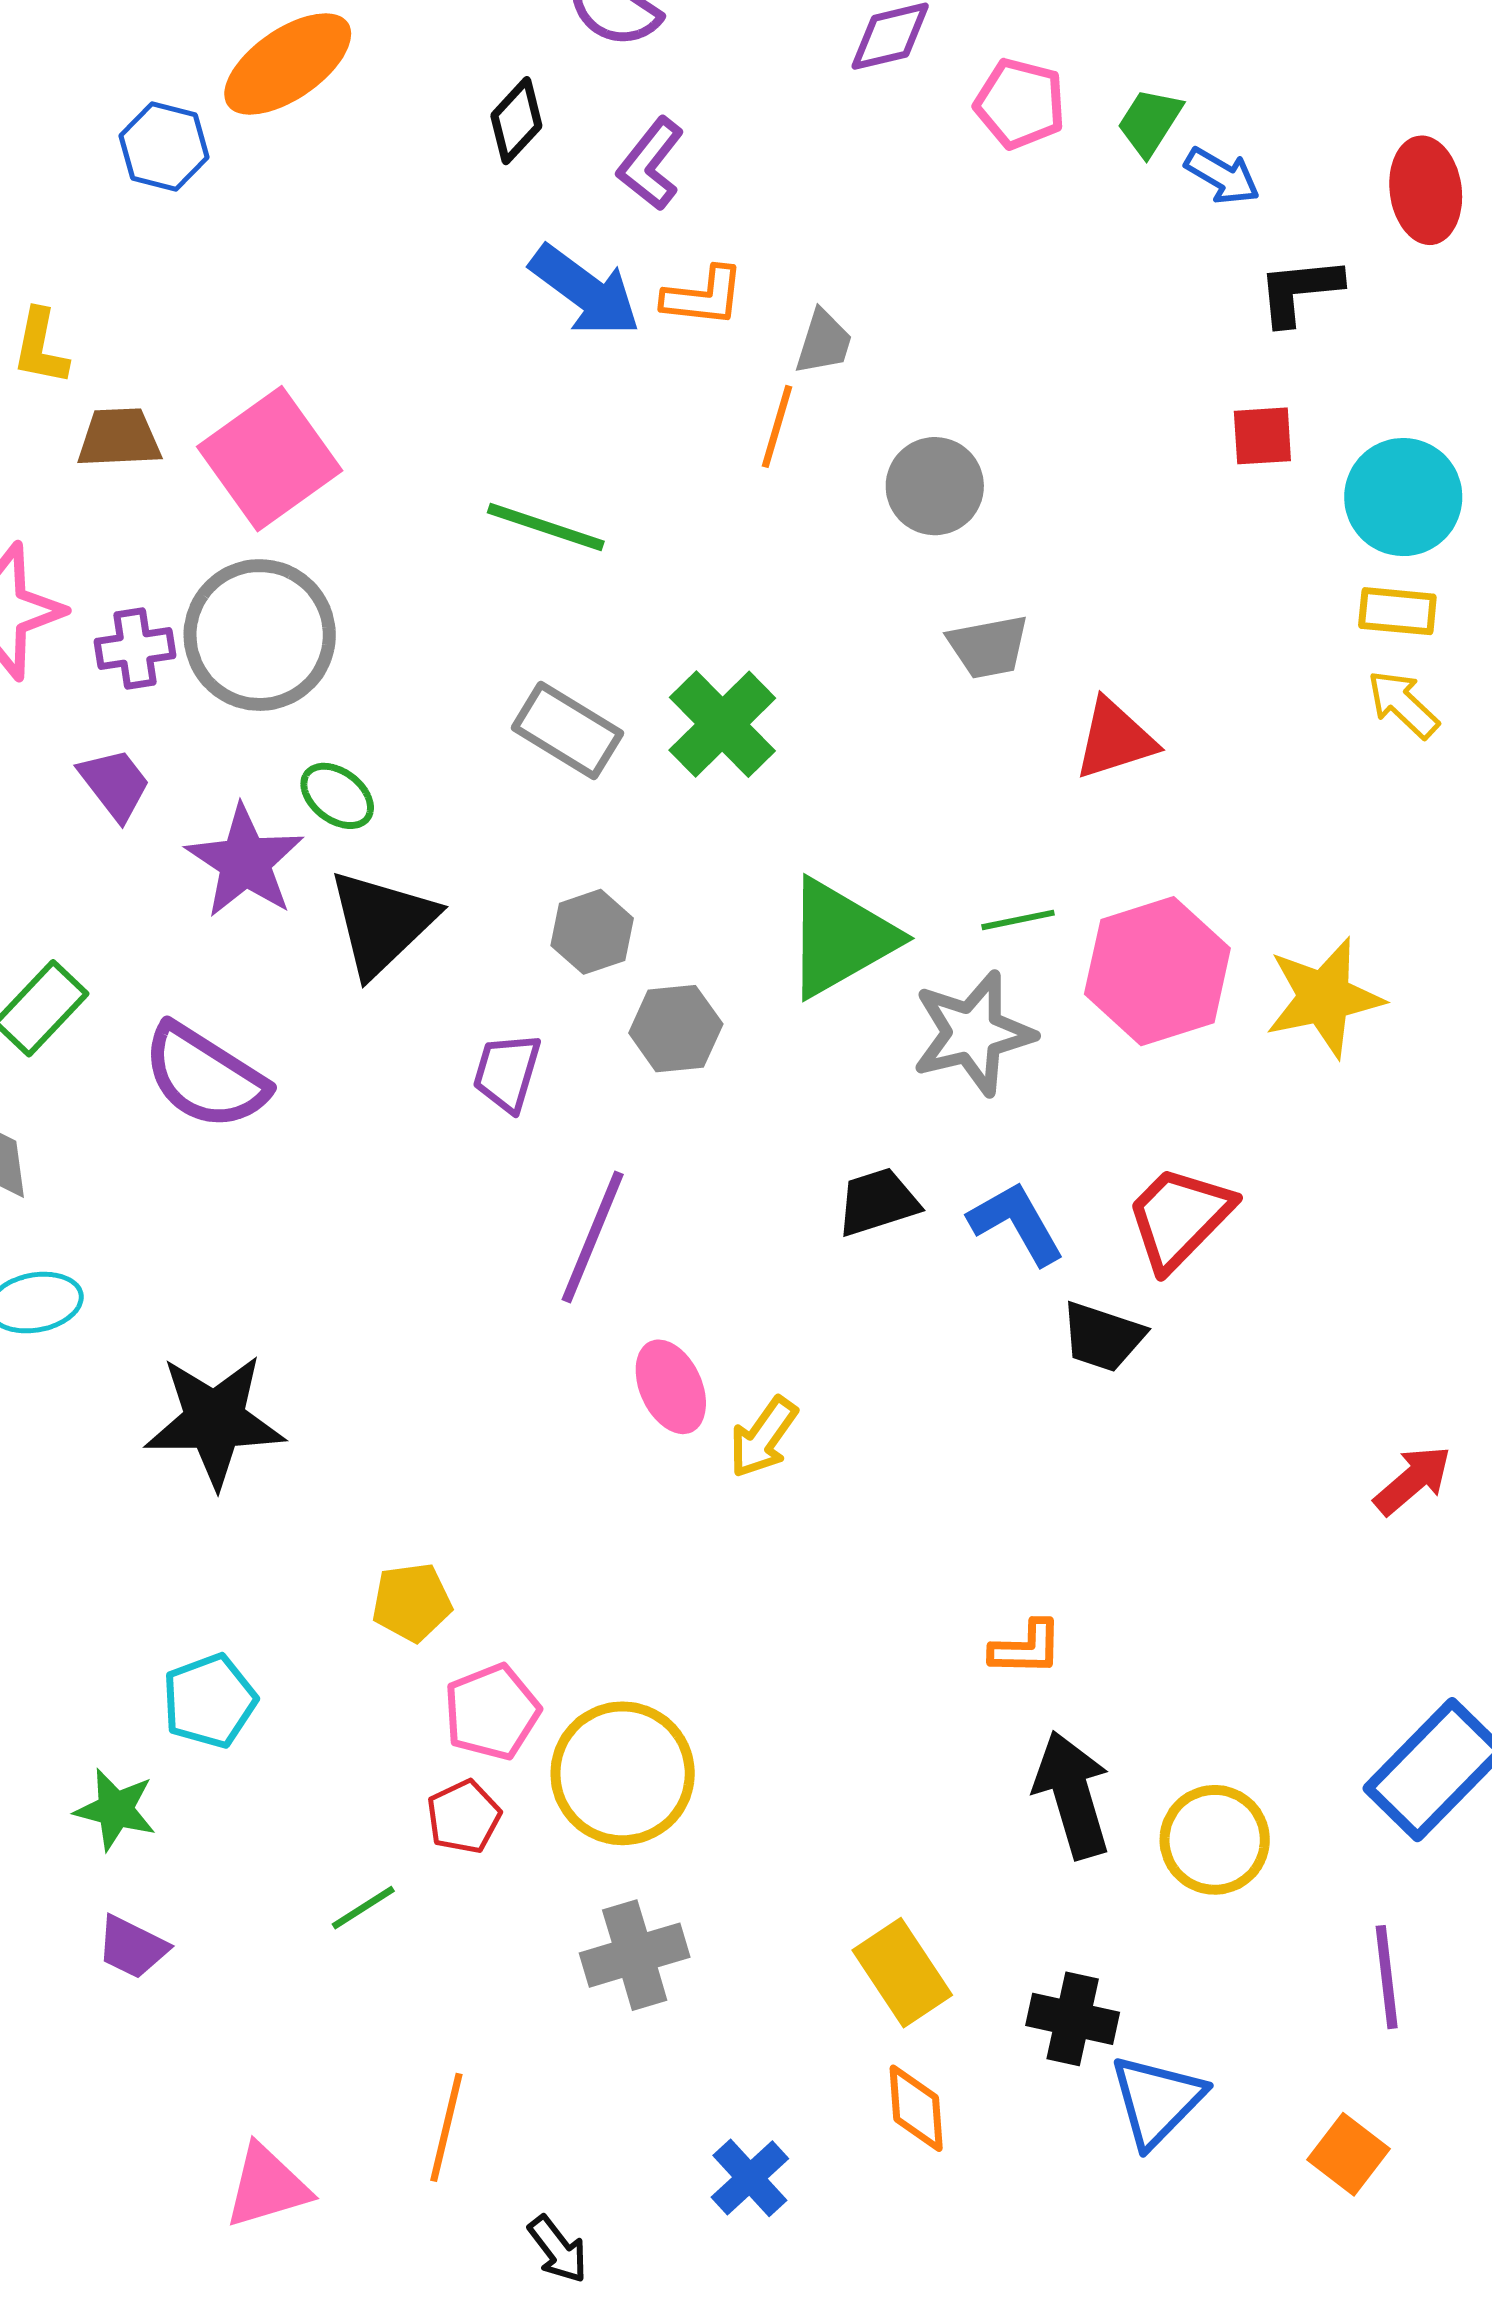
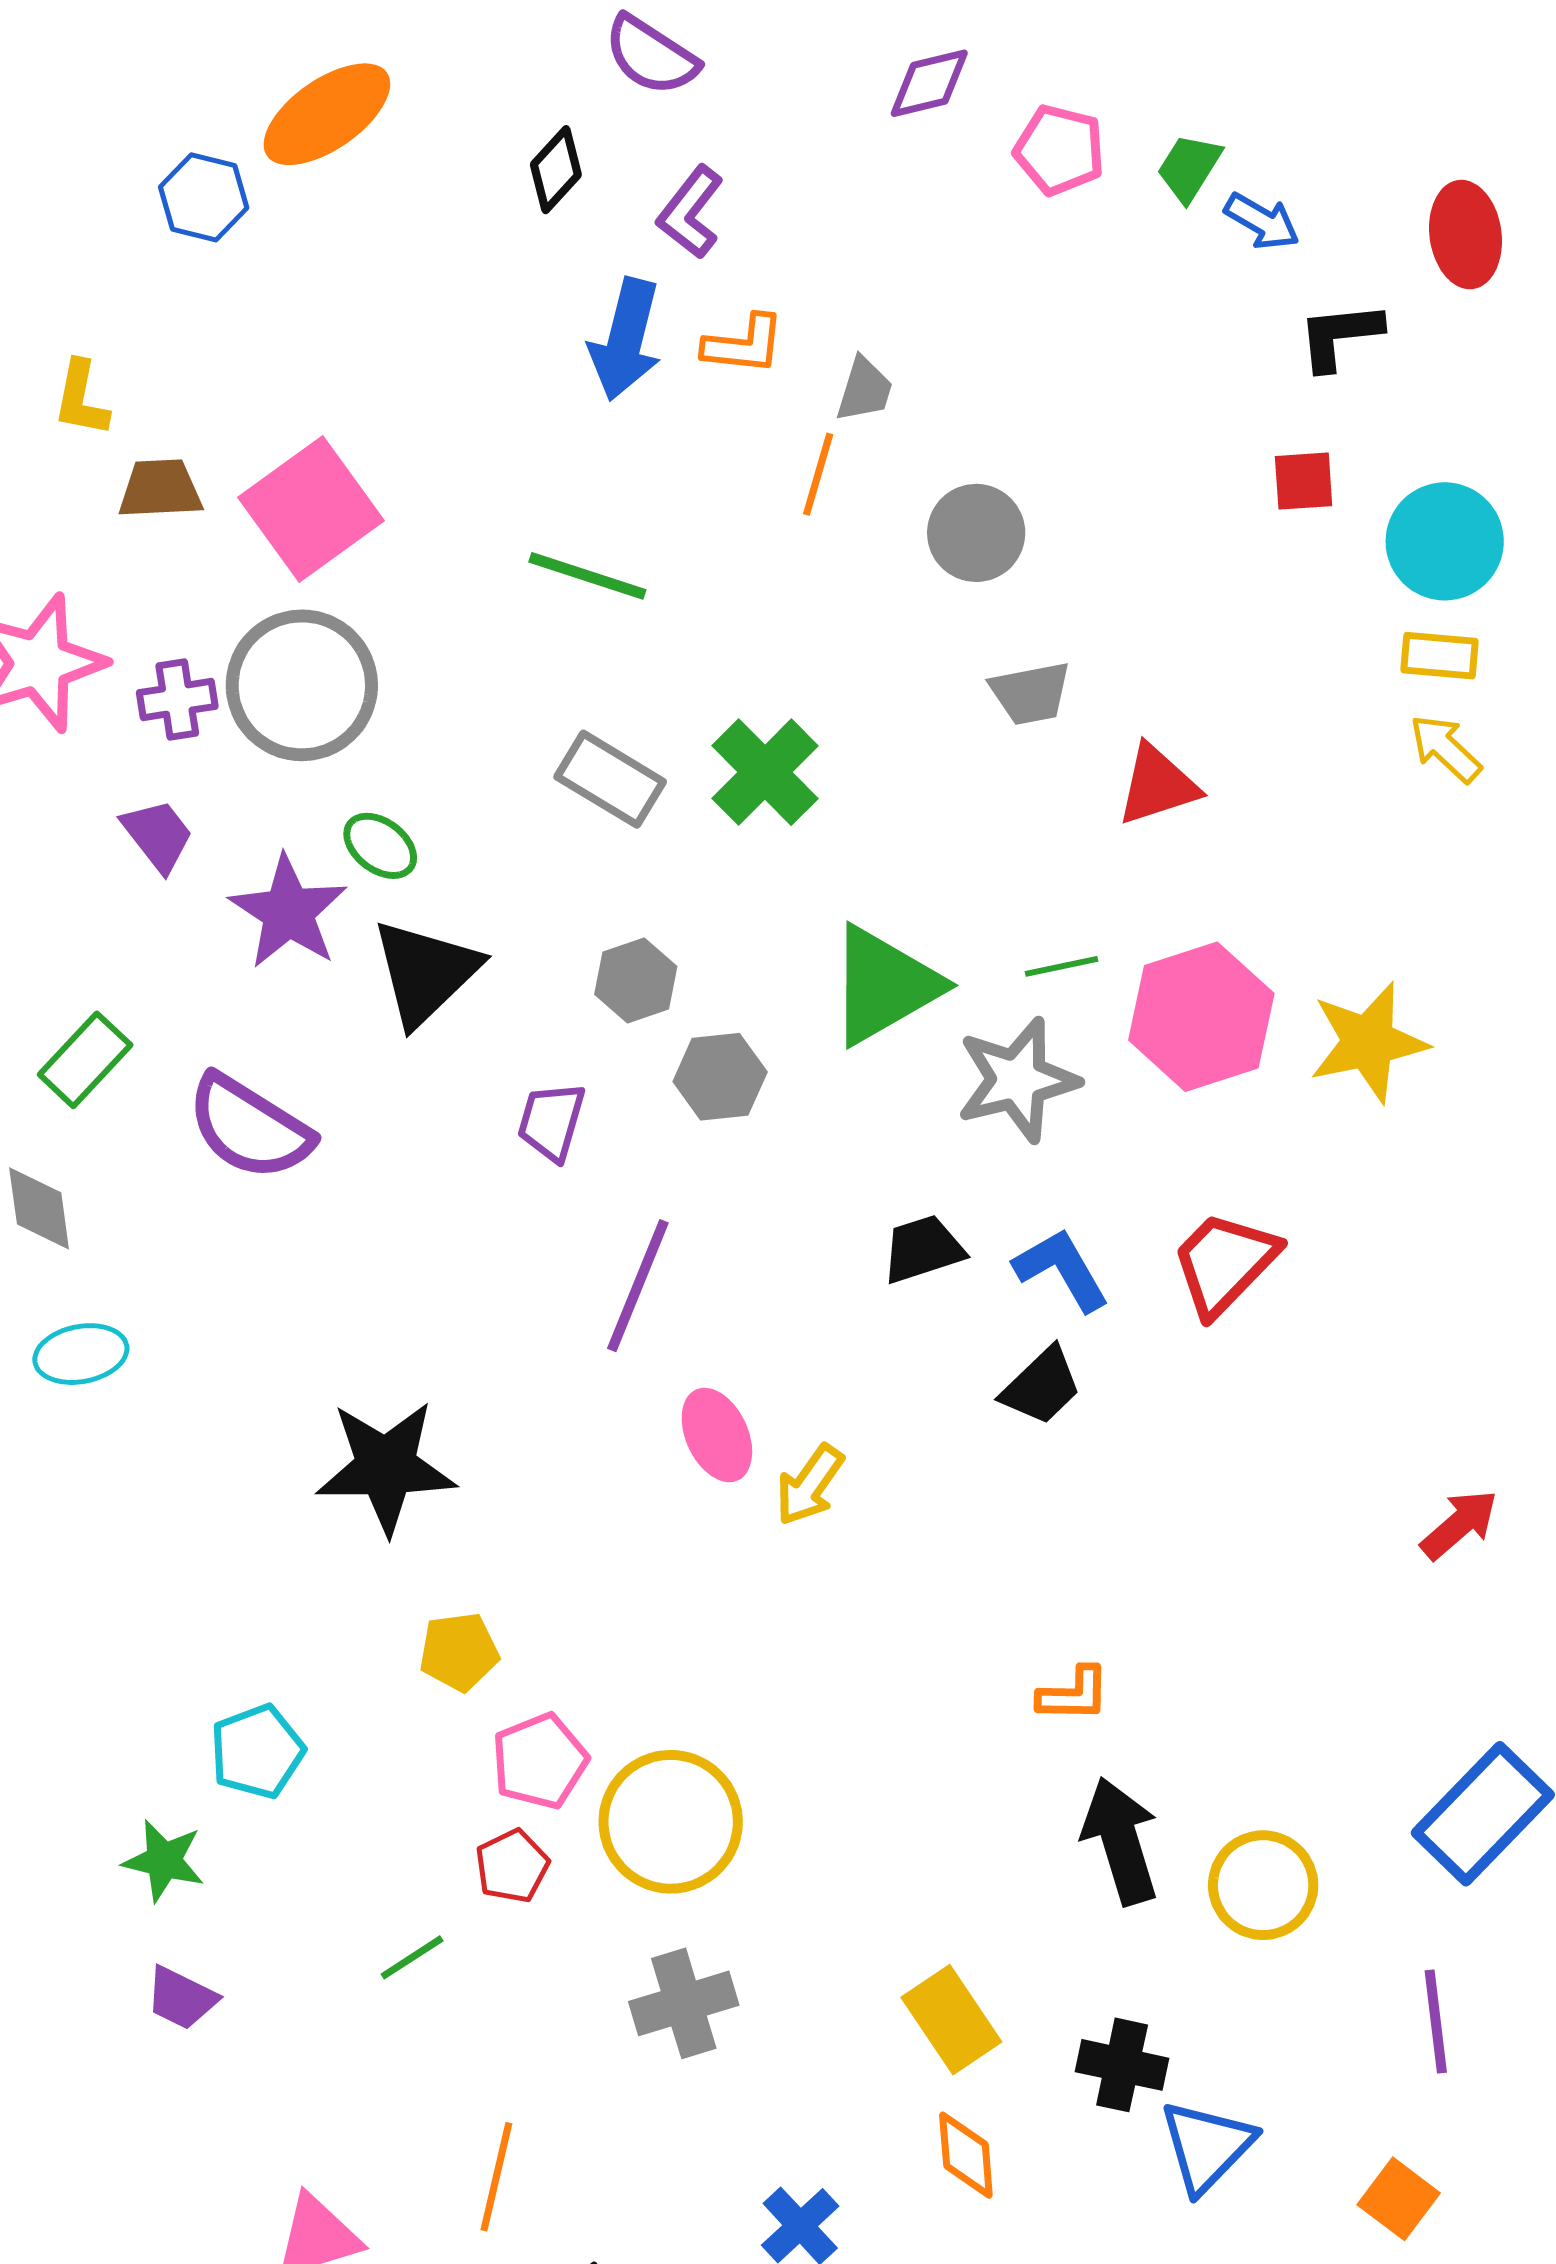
blue arrow: (585, 291) -> (626, 339), turned 68
black trapezoid: (1103, 1337) -> (1041, 1386), moved, turned -62
black star: (215, 1421) -> (386, 1467), moved

